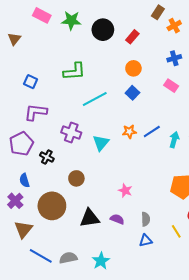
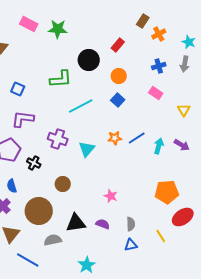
black circle: (103, 30) -> (89, 60), moved
gray semicircle: (68, 258) -> (53, 240), moved

